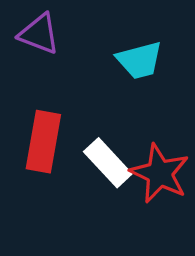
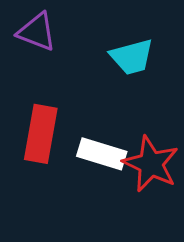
white rectangle: (108, 163) -> (102, 154), turned -30

